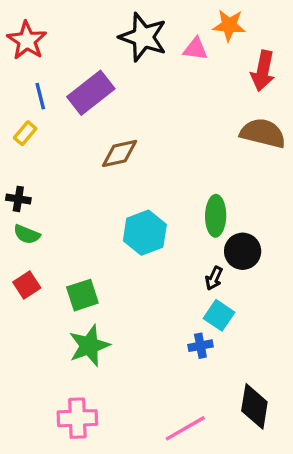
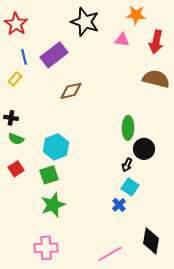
pink triangle: (195, 49) -> (122, 40), moved
cyan hexagon: (145, 233) -> (56, 147), moved
blue cross: (200, 346) -> (119, 205), turned -32

